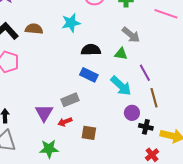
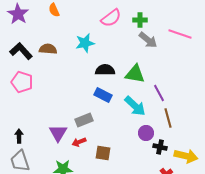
gray arrow: (131, 35) -> (148, 40), moved
green triangle: (121, 54) -> (135, 74), size x1.5

